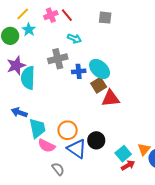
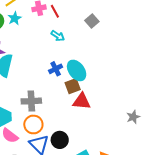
gray square: (105, 18) -> (92, 21), turned 32
gray cross: (58, 59) -> (31, 101), moved
blue cross: (79, 71) -> (56, 69), turned -32

